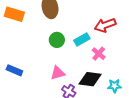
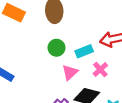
pink triangle: (58, 73) -> (70, 72), moved, turned -35

